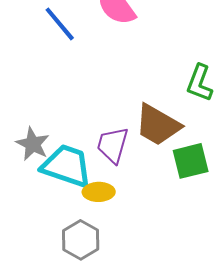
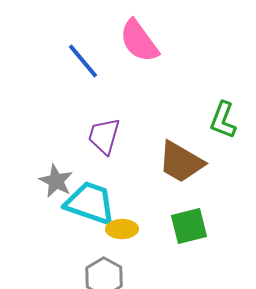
purple trapezoid: (113, 145) -> (104, 136), moved
green square: (191, 161) -> (189, 226), moved

